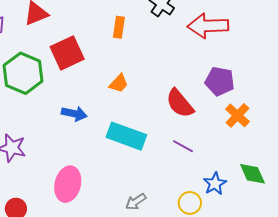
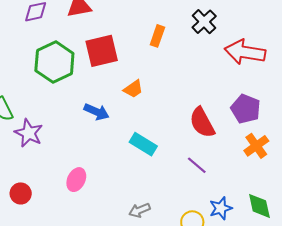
orange trapezoid: (119, 83) -> (133, 89), moved
cyan rectangle: (126, 136) -> (143, 144), size x0.7
pink ellipse: (68, 184) -> (76, 180), size x0.7

